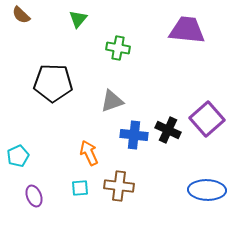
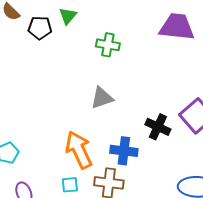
black pentagon: (53, 83) -> (40, 28), moved, size x0.6
blue cross: (134, 135) -> (124, 151), moved
orange arrow: (89, 153) -> (79, 150), size x1.5

